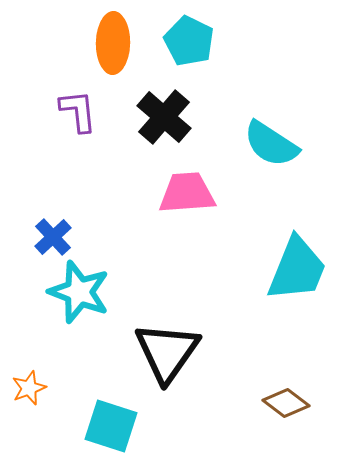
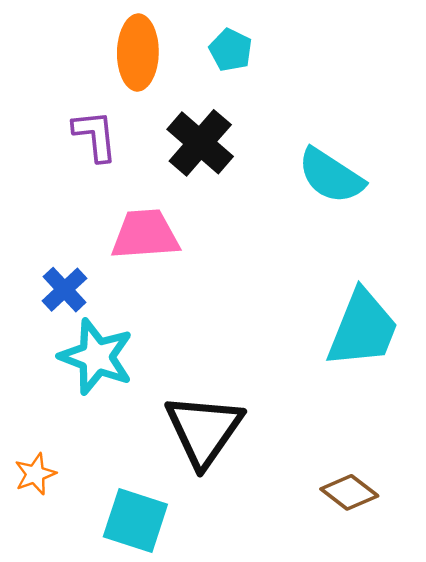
cyan pentagon: (189, 41) -> (231, 50), size x0.7
pink trapezoid: (187, 193) -> (145, 235), moved

